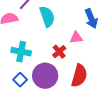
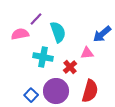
blue arrow: (91, 19) -> (102, 34), turned 72
cyan cross: (21, 52) -> (43, 57), moved

